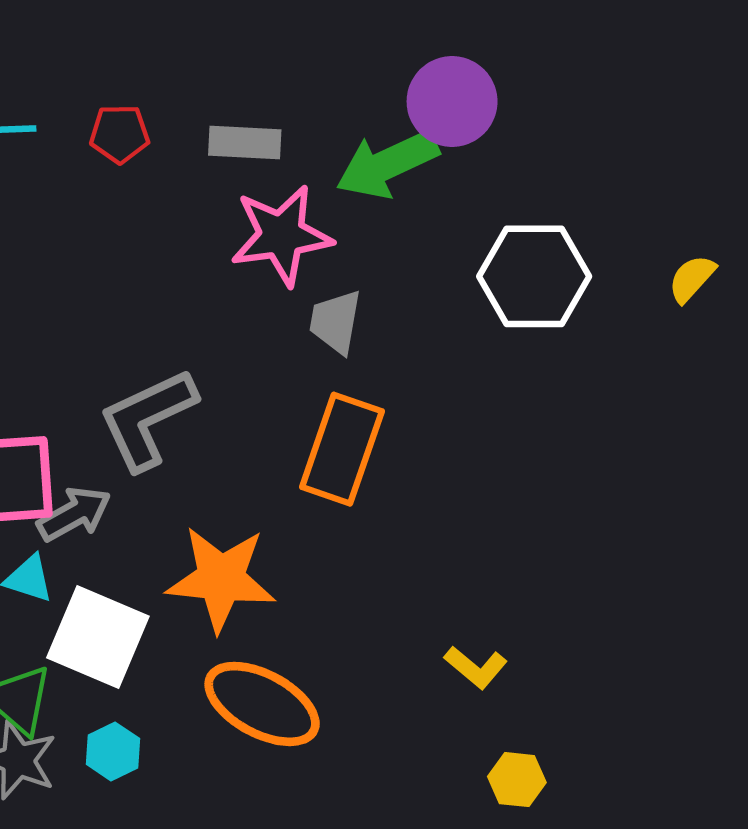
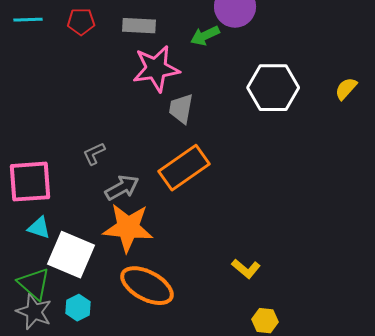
green arrow: (387, 164) -> (205, 36), size x0.6
gray L-shape: (148, 419) -> (94, 154), size x0.5
orange rectangle: (342, 449) -> (184, 168), turned 36
gray arrow: (74, 514) -> (122, 188), moved

